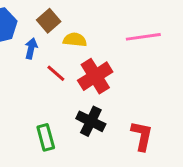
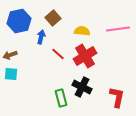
yellow semicircle: (75, 40) -> (82, 31), moved
green rectangle: (46, 137) -> (61, 98), moved

